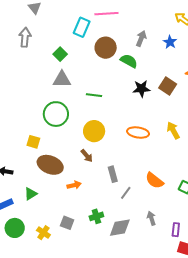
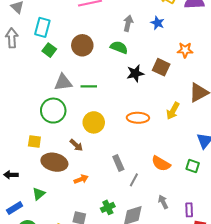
cyan rectangle: (82, 27) -> (42, 27), moved
brown circle: (106, 48) -> (82, 45), moved
gray triangle: (62, 79) -> (63, 82), moved
yellow arrow: (173, 130) -> (173, 111), turned -114
brown arrow: (87, 156) -> (76, 145), moved

